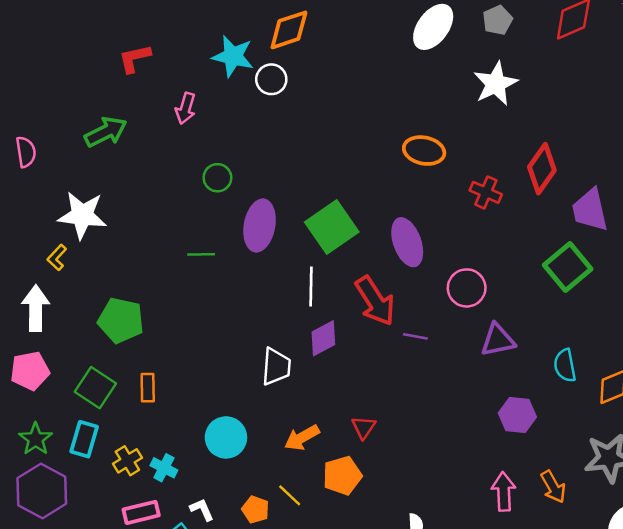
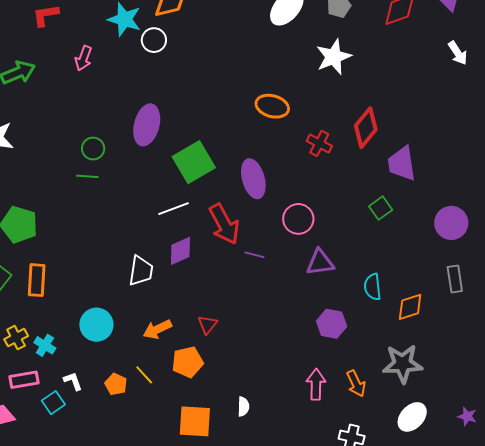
green circle: (217, 178) -> (93, 149), moved
purple ellipse: (260, 226) -> (147, 125), moved
green square: (568, 267) -> (381, 208), size x0.6
white line: (311, 287) -> (174, 209), turned 64
orange rectangle: (148, 388) -> (37, 280), size x1.4

